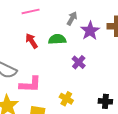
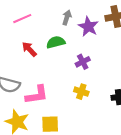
purple cross: (79, 62) -> (83, 62), turned 32
yellow cross: (66, 99) -> (81, 92), moved

